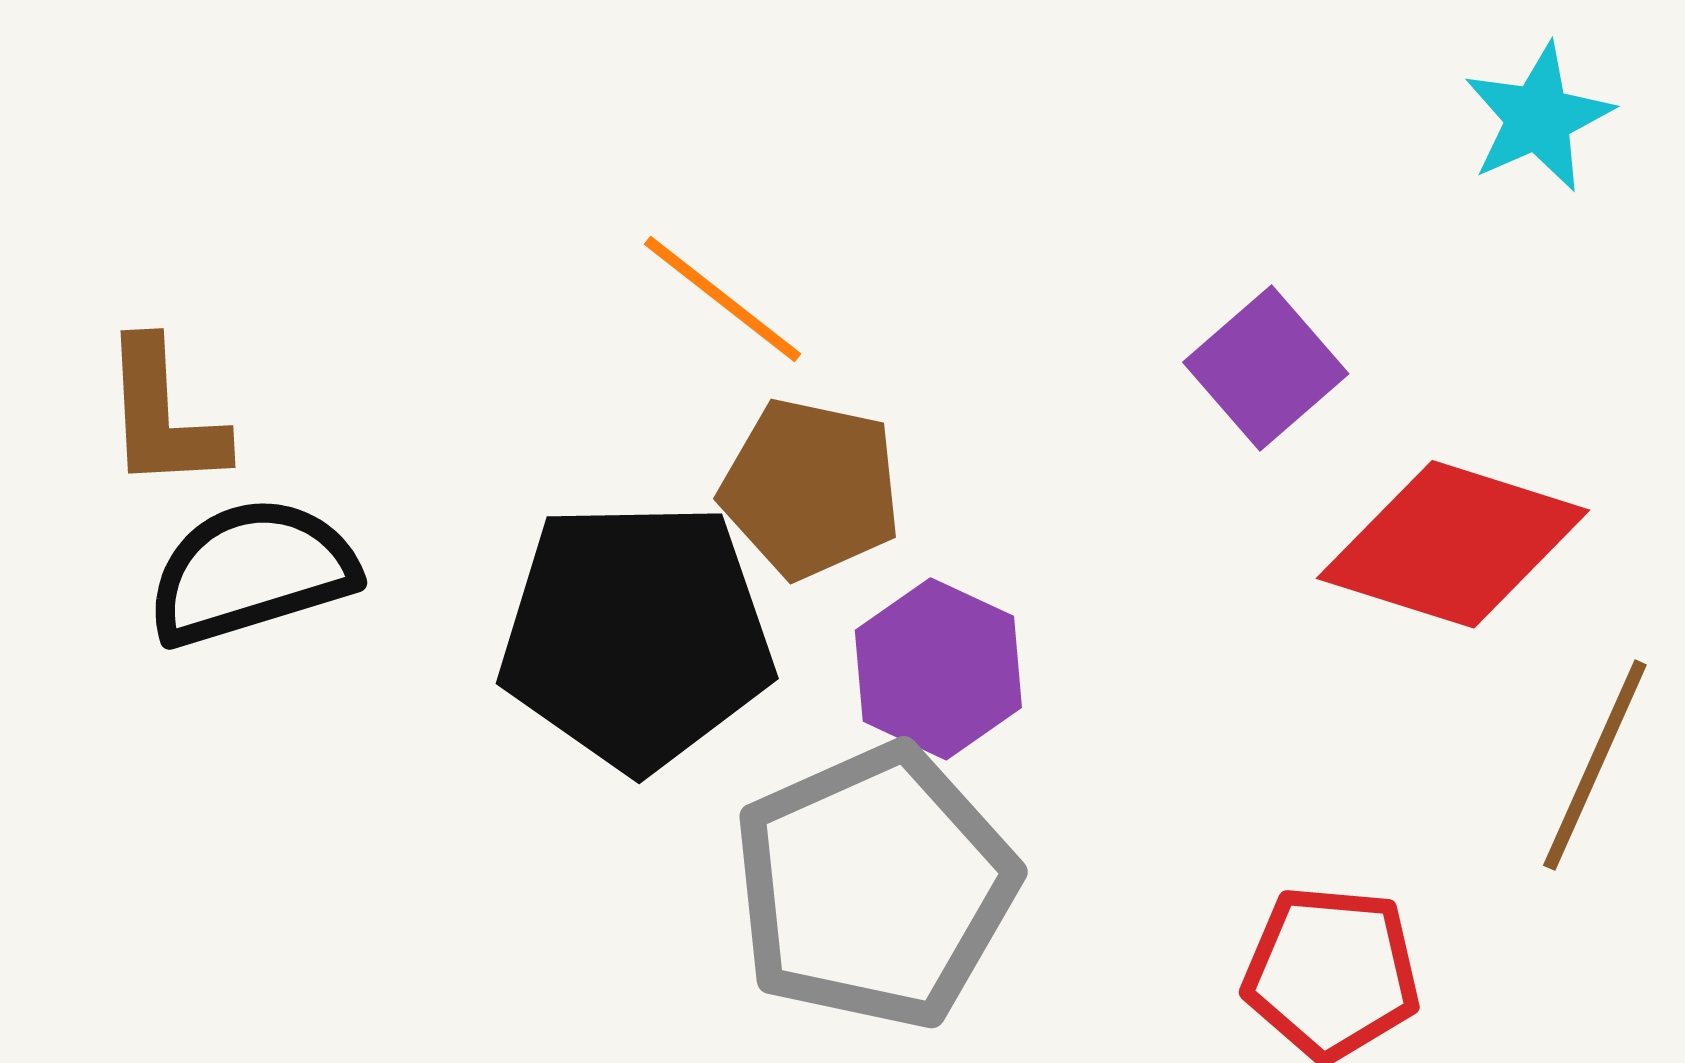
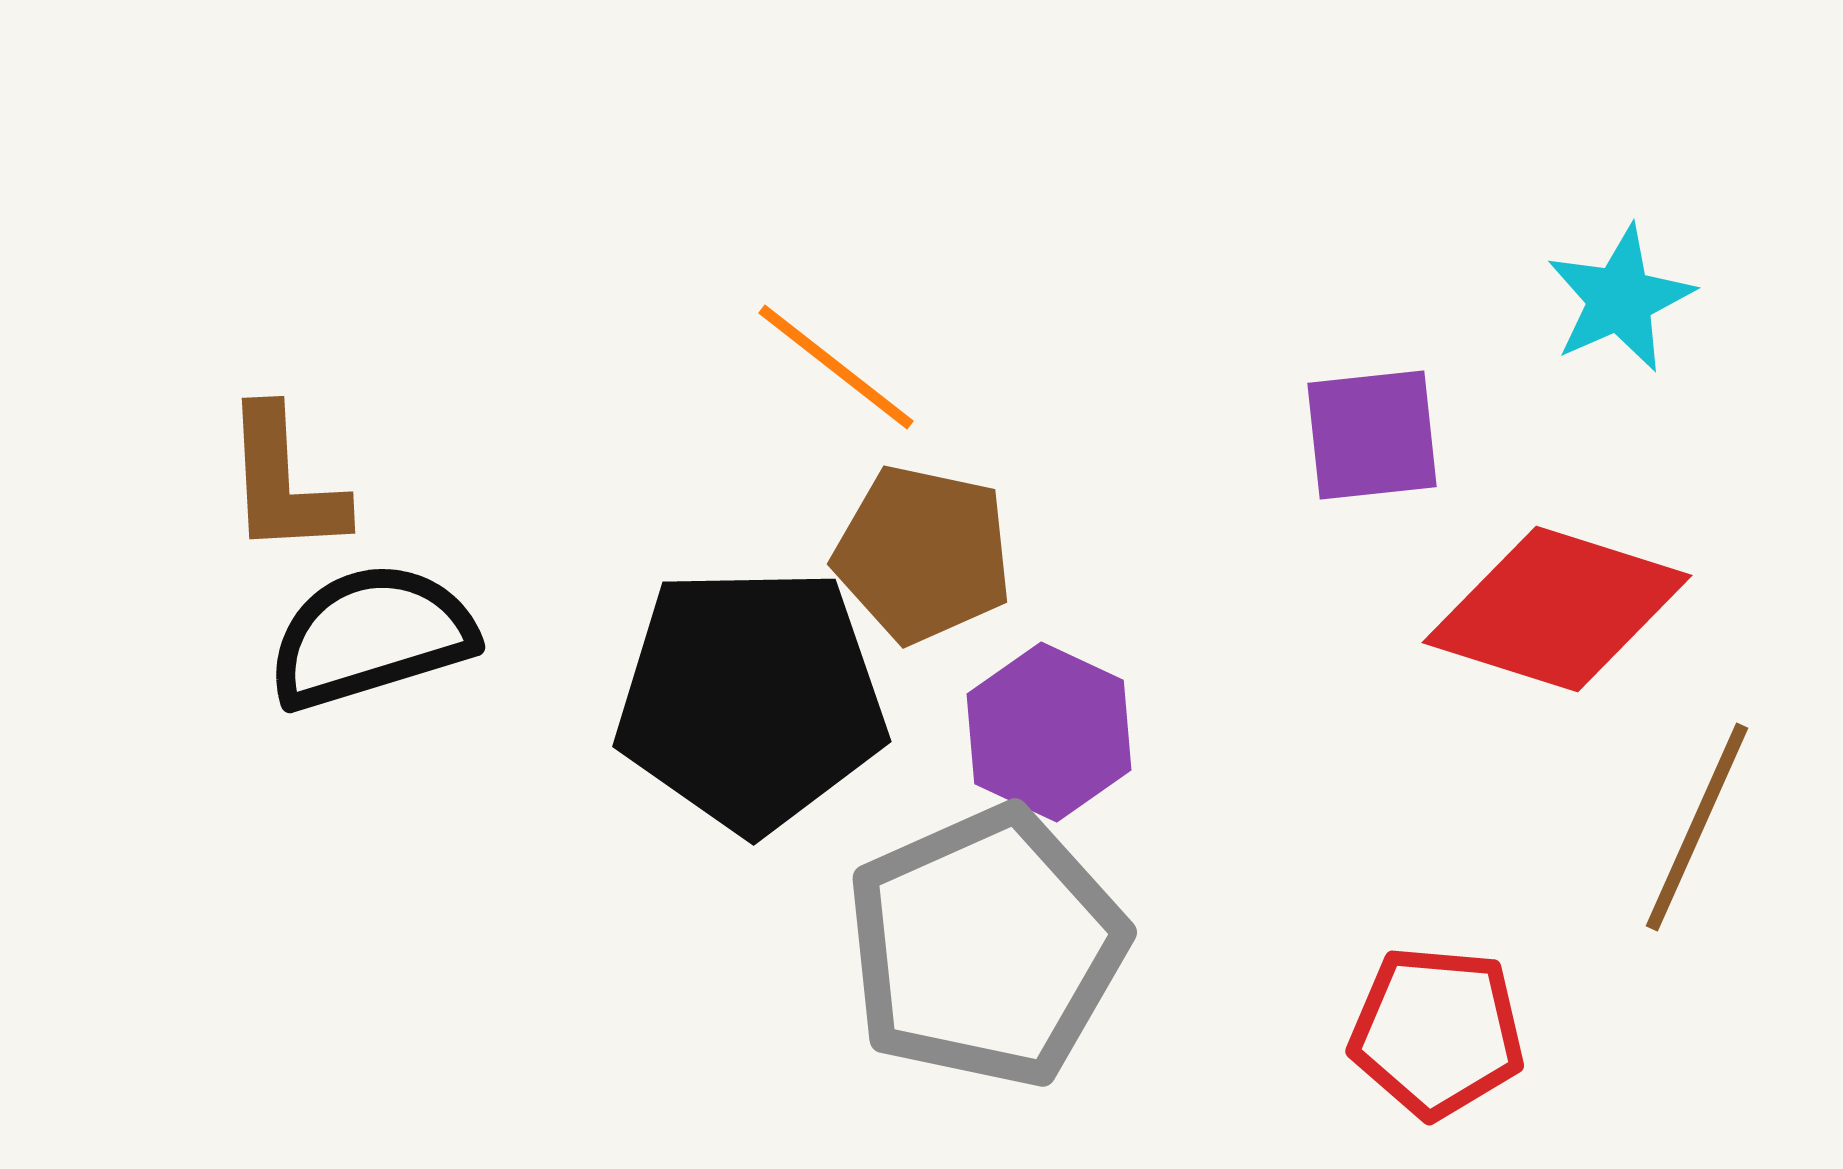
cyan star: (1538, 118) -> (1620, 299), moved
purple square: (1266, 368) -> (1372, 435), turned 35

